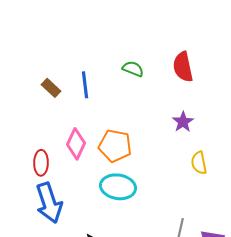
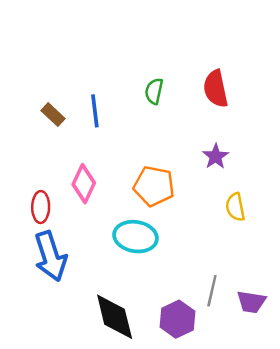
green semicircle: (133, 69) -> (154, 91), turned -100
orange pentagon: (115, 146) -> (154, 186), moved

